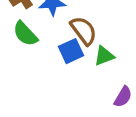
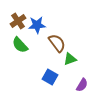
blue square: (71, 51) -> (50, 77), moved, turned -35

